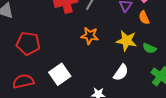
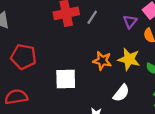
orange star: (90, 36) -> (102, 61), moved
white square: (60, 74) -> (66, 79), moved, turned 30

